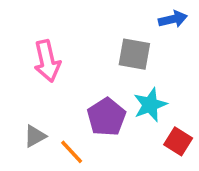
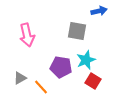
purple pentagon: (106, 117) -> (61, 67), turned -30
red square: (178, 141) -> (93, 81), moved

